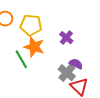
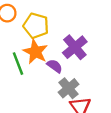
purple cross: (66, 38) -> (75, 47), size x1.5
purple semicircle: (76, 64) -> (55, 66), moved

